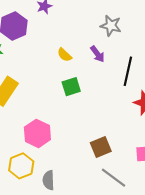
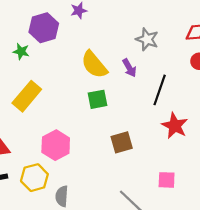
yellow semicircle: (64, 55) -> (94, 65), size x1.8
brown square: (101, 147) -> (122, 142), moved

